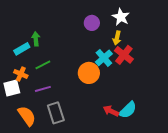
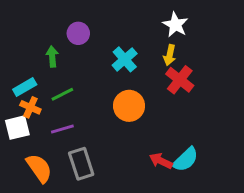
purple circle: (92, 23) -> (78, 33), moved
cyan rectangle: (22, 49) -> (25, 87), moved
cyan cross: (104, 58) -> (125, 59), moved

